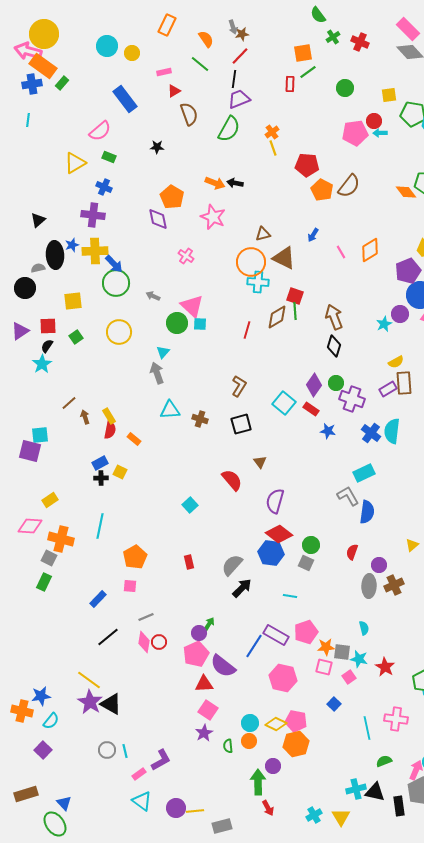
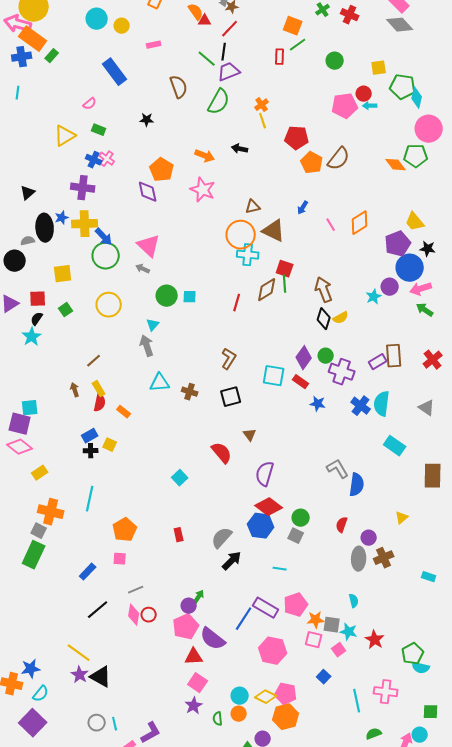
orange square: (303, 53) -> (293, 26), turned 30
green line: (200, 64) -> (207, 59), moved
red triangle: (174, 91) -> (205, 21), moved, turned 32
pink semicircle: (100, 131) -> (90, 104), size x0.6
black arrow: (235, 183) -> (240, 149), moved
pink cross: (186, 256) -> (107, 159), moved
pink triangle: (192, 306) -> (149, 246), moved
yellow semicircle: (396, 362) -> (341, 318), moved
brown line: (69, 403) -> (94, 361), moved
cyan square: (284, 403) -> (274, 376), turned -30
cyan rectangle: (364, 473) -> (395, 446), moved, turned 60
pink diamond: (30, 526) -> (20, 447), moved, turned 35
green rectangle: (44, 582) -> (34, 555), size x1.5
purple star: (90, 702) -> (80, 675), size x0.7
purple square: (43, 750) -> (33, 723), size x1.5

